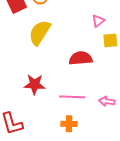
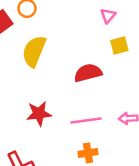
pink triangle: (98, 21) -> (108, 16), moved

